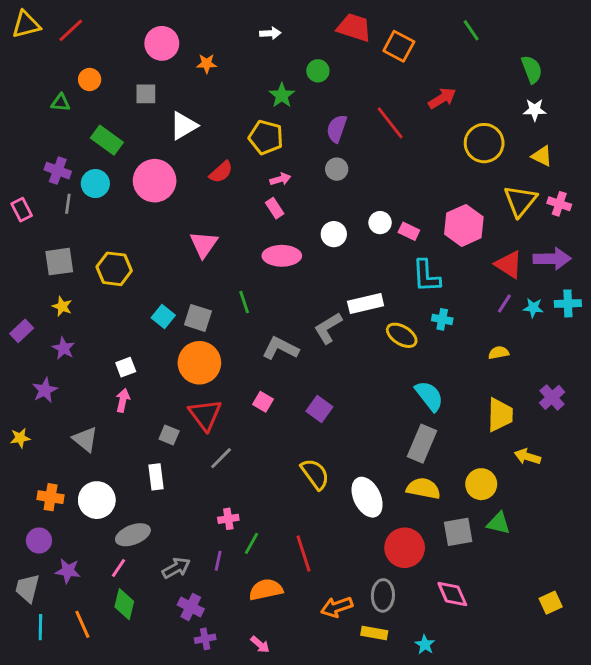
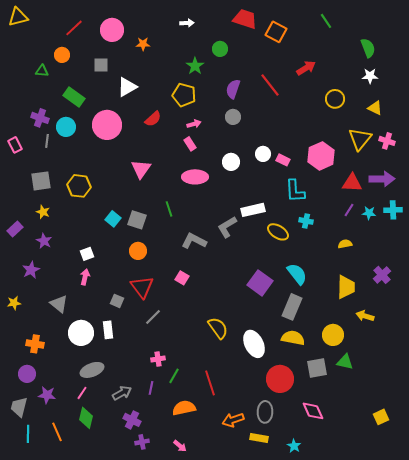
red line: (71, 30) -> (74, 28), moved
yellow circle: (484, 143) -> (335, 99), size x0.7
red triangle: (509, 264) -> (352, 183), turned -30
orange circle: (199, 363) -> (138, 251), size x0.6
purple square: (319, 409) -> (260, 283), moved, size x1.4
white circle: (97, 500) -> (81, 333), moved

